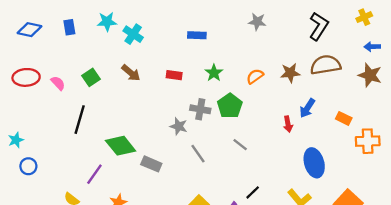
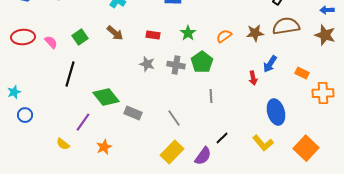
gray star: (179, 126) -> (147, 64), moved
gray line: (240, 145) -> (211, 96), turned 48
gray line: (198, 154) -> (174, 118), moved

